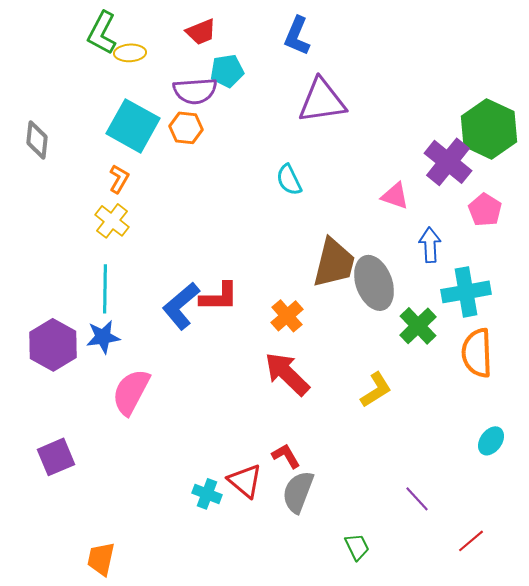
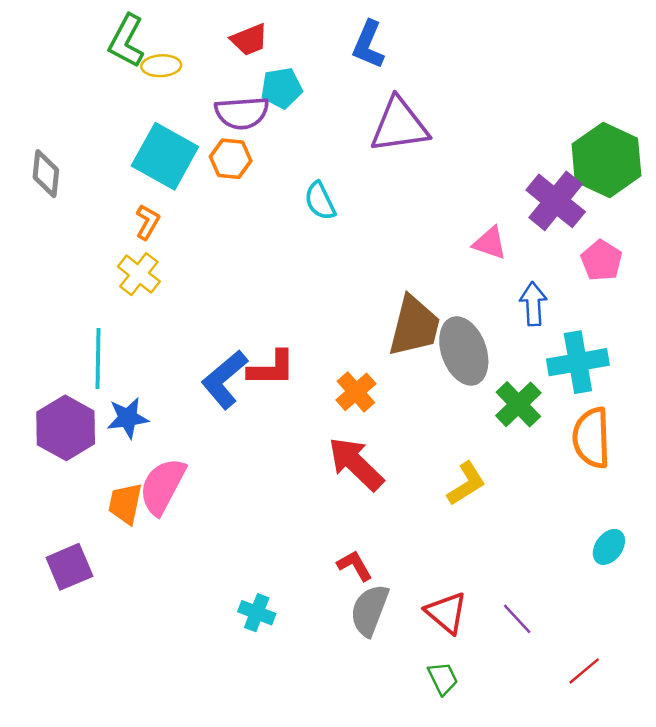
cyan semicircle: (289, 180) -> (320, 201), moved
cyan line: (105, 289) -> (98, 358), moved
red triangle: (245, 481) -> (446, 613), moved
orange trapezoid: (101, 559) -> (125, 504), moved

